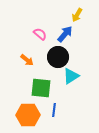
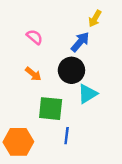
pink semicircle: (40, 34) -> (34, 37), moved
orange hexagon: (28, 115) -> (18, 142), moved

